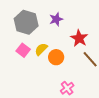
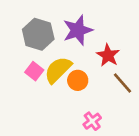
purple star: (56, 19) -> (78, 30), size x1.6
yellow semicircle: (41, 49) -> (58, 70), size x1.6

